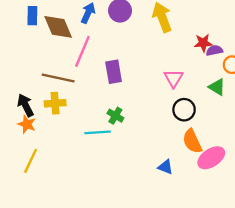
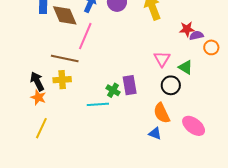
purple rectangle: (114, 72) -> (130, 85), moved
green triangle: (217, 87) -> (186, 67), moved
orange semicircle: (192, 141) -> (162, 113), moved
pink ellipse: (211, 158) -> (194, 126), turned 70

